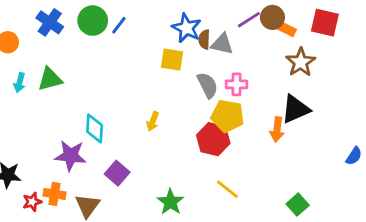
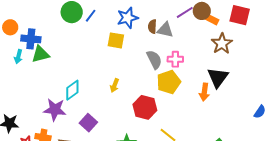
blue cross: (50, 22) -> (31, 39), moved, turned -30
blue star: (187, 28) -> (128, 18), moved, turned 30
yellow square: (172, 60) -> (116, 40), moved
black triangle: (295, 109) -> (218, 77), turned -30
yellow pentagon: (228, 116) -> (169, 82), turned -30
cyan diamond: (95, 128) -> (72, 90), turned 50
red hexagon: (213, 139) -> (145, 107), moved

